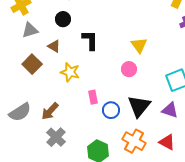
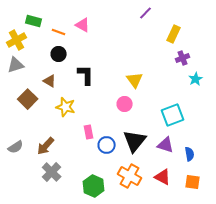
gray triangle: (30, 30) -> (16, 65), moved
gray semicircle: (20, 112) -> (16, 147), size x0.7

